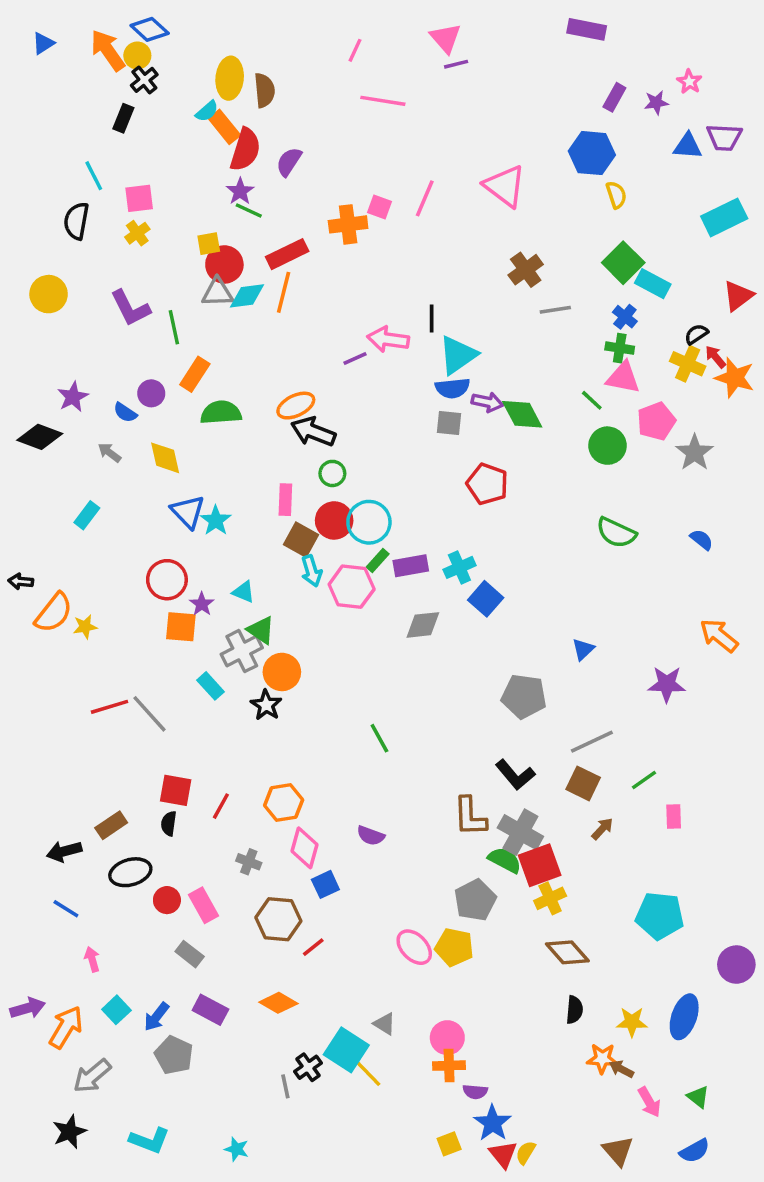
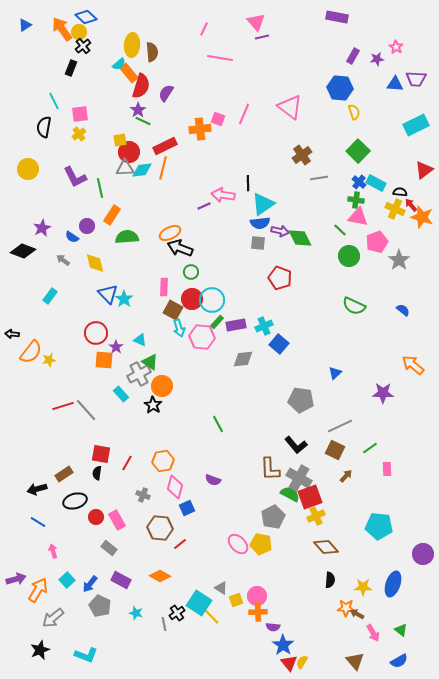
cyan rectangle: (653, 284) -> (376, 183), moved
black semicircle: (696, 334) -> (400, 192), turned 40
yellow square: (449, 1144) -> (236, 600), moved
cyan star: (237, 1149) -> (136, 613), moved

